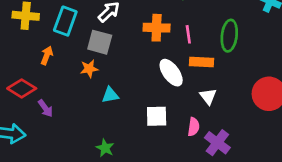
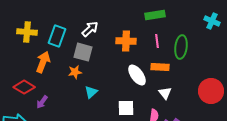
pink line: (188, 34) -> (157, 41), moved
orange arrow: (47, 55) -> (43, 62), size x1.5
cyan triangle: (110, 95) -> (91, 92), turned -32
purple arrow: (45, 108) -> (42, 102), turned 72

